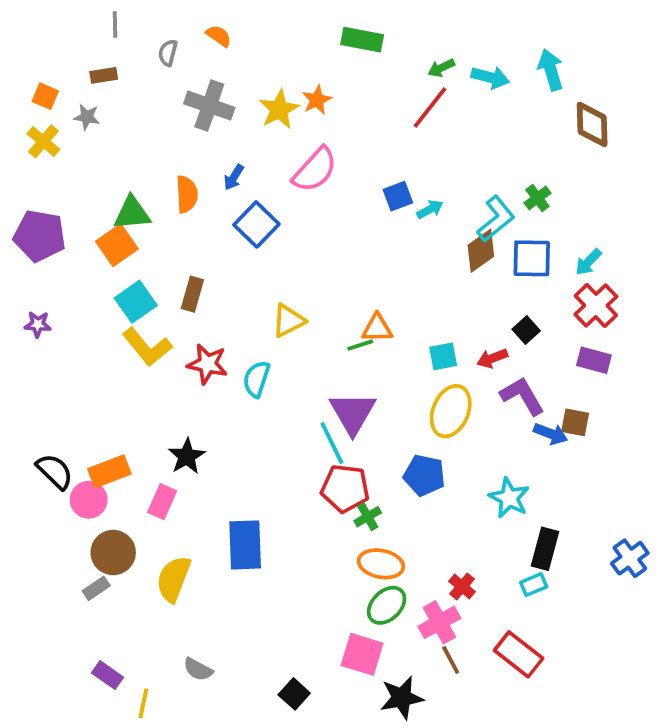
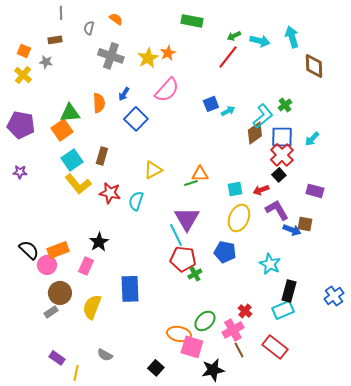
red cross: (596, 305) -> (282, 155), moved
orange ellipse: (381, 564) -> (179, 334), moved
cyan rectangle: (534, 585) -> (283, 310), size x1.5

